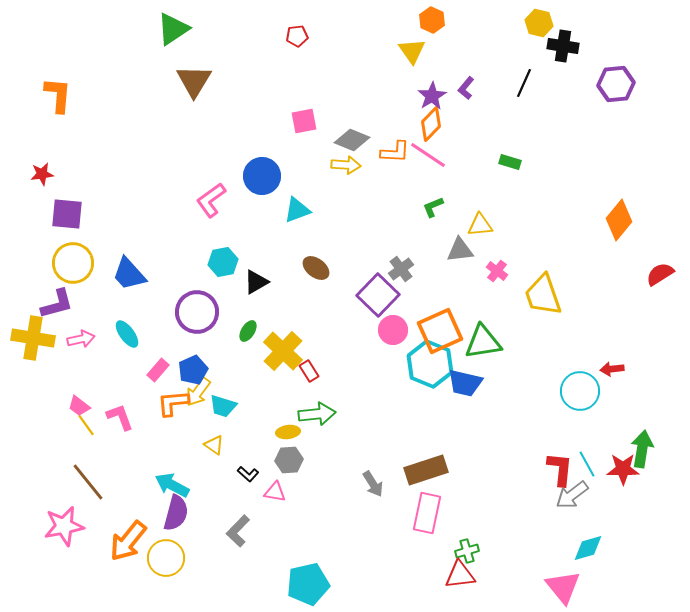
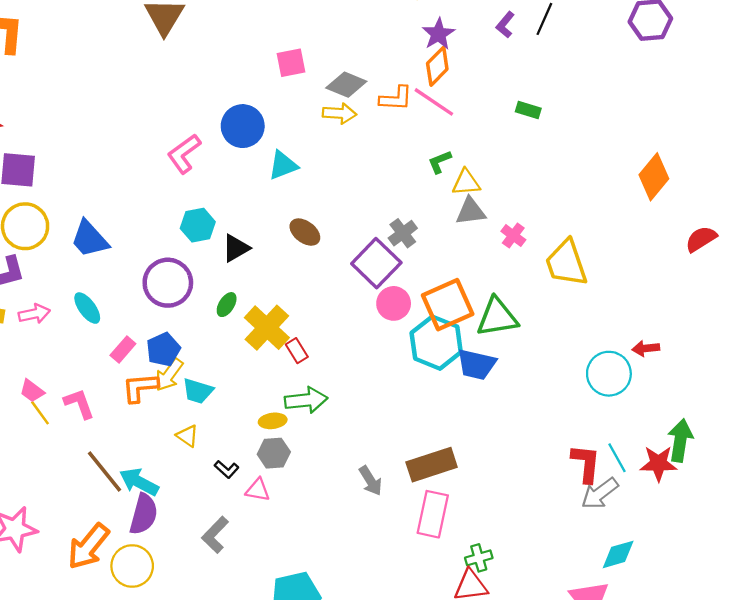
purple L-shape: (466, 88) -> (505, 25), moved
yellow triangle: (480, 225) -> (466, 183), moved
brown line: (88, 482) -> (105, 472), moved

